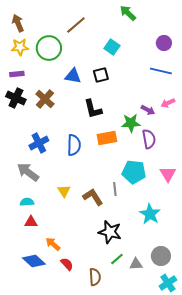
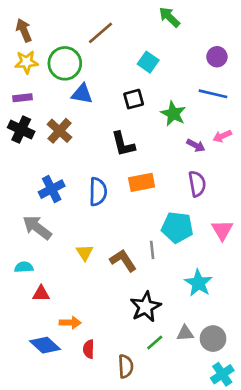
blue triangle: (73, 76) -> (82, 94), moved
green star: (131, 123) -> (173, 114), moved, turned 30
cyan semicircle: (27, 202) -> (24, 267), moved
black star: (110, 232) -> (146, 307), turned 30
orange arrow: (53, 244) -> (70, 323), turned 140
red semicircle: (67, 264) -> (89, 349), turned -136
gray triangle: (136, 264) -> (185, 333), moved

